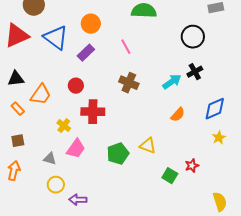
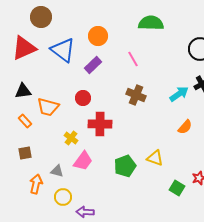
orange trapezoid: (41, 95) -> (48, 107), turned 70
orange arrow: (14, 171) -> (36, 184), moved

